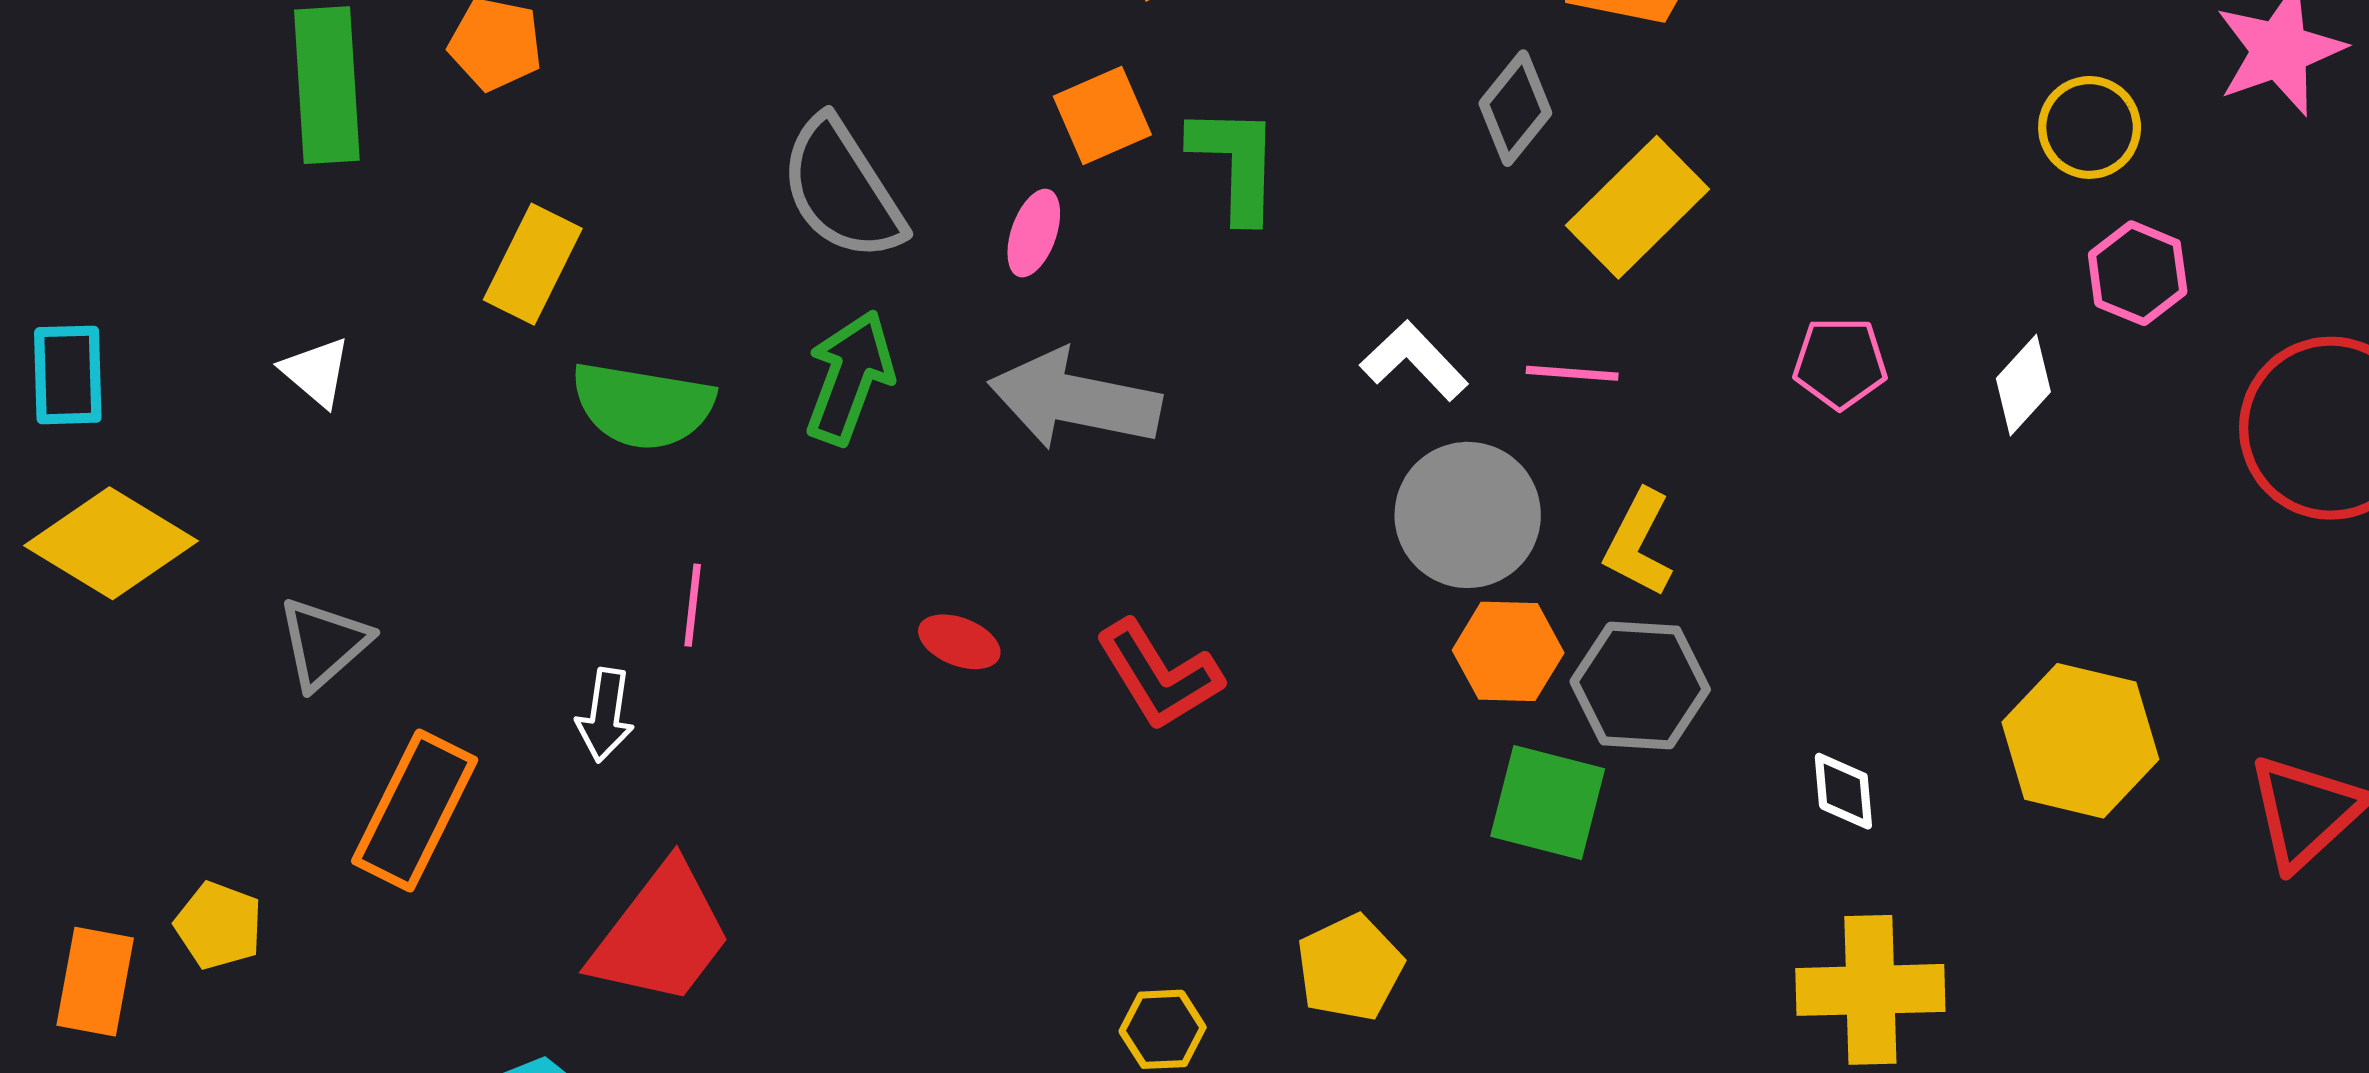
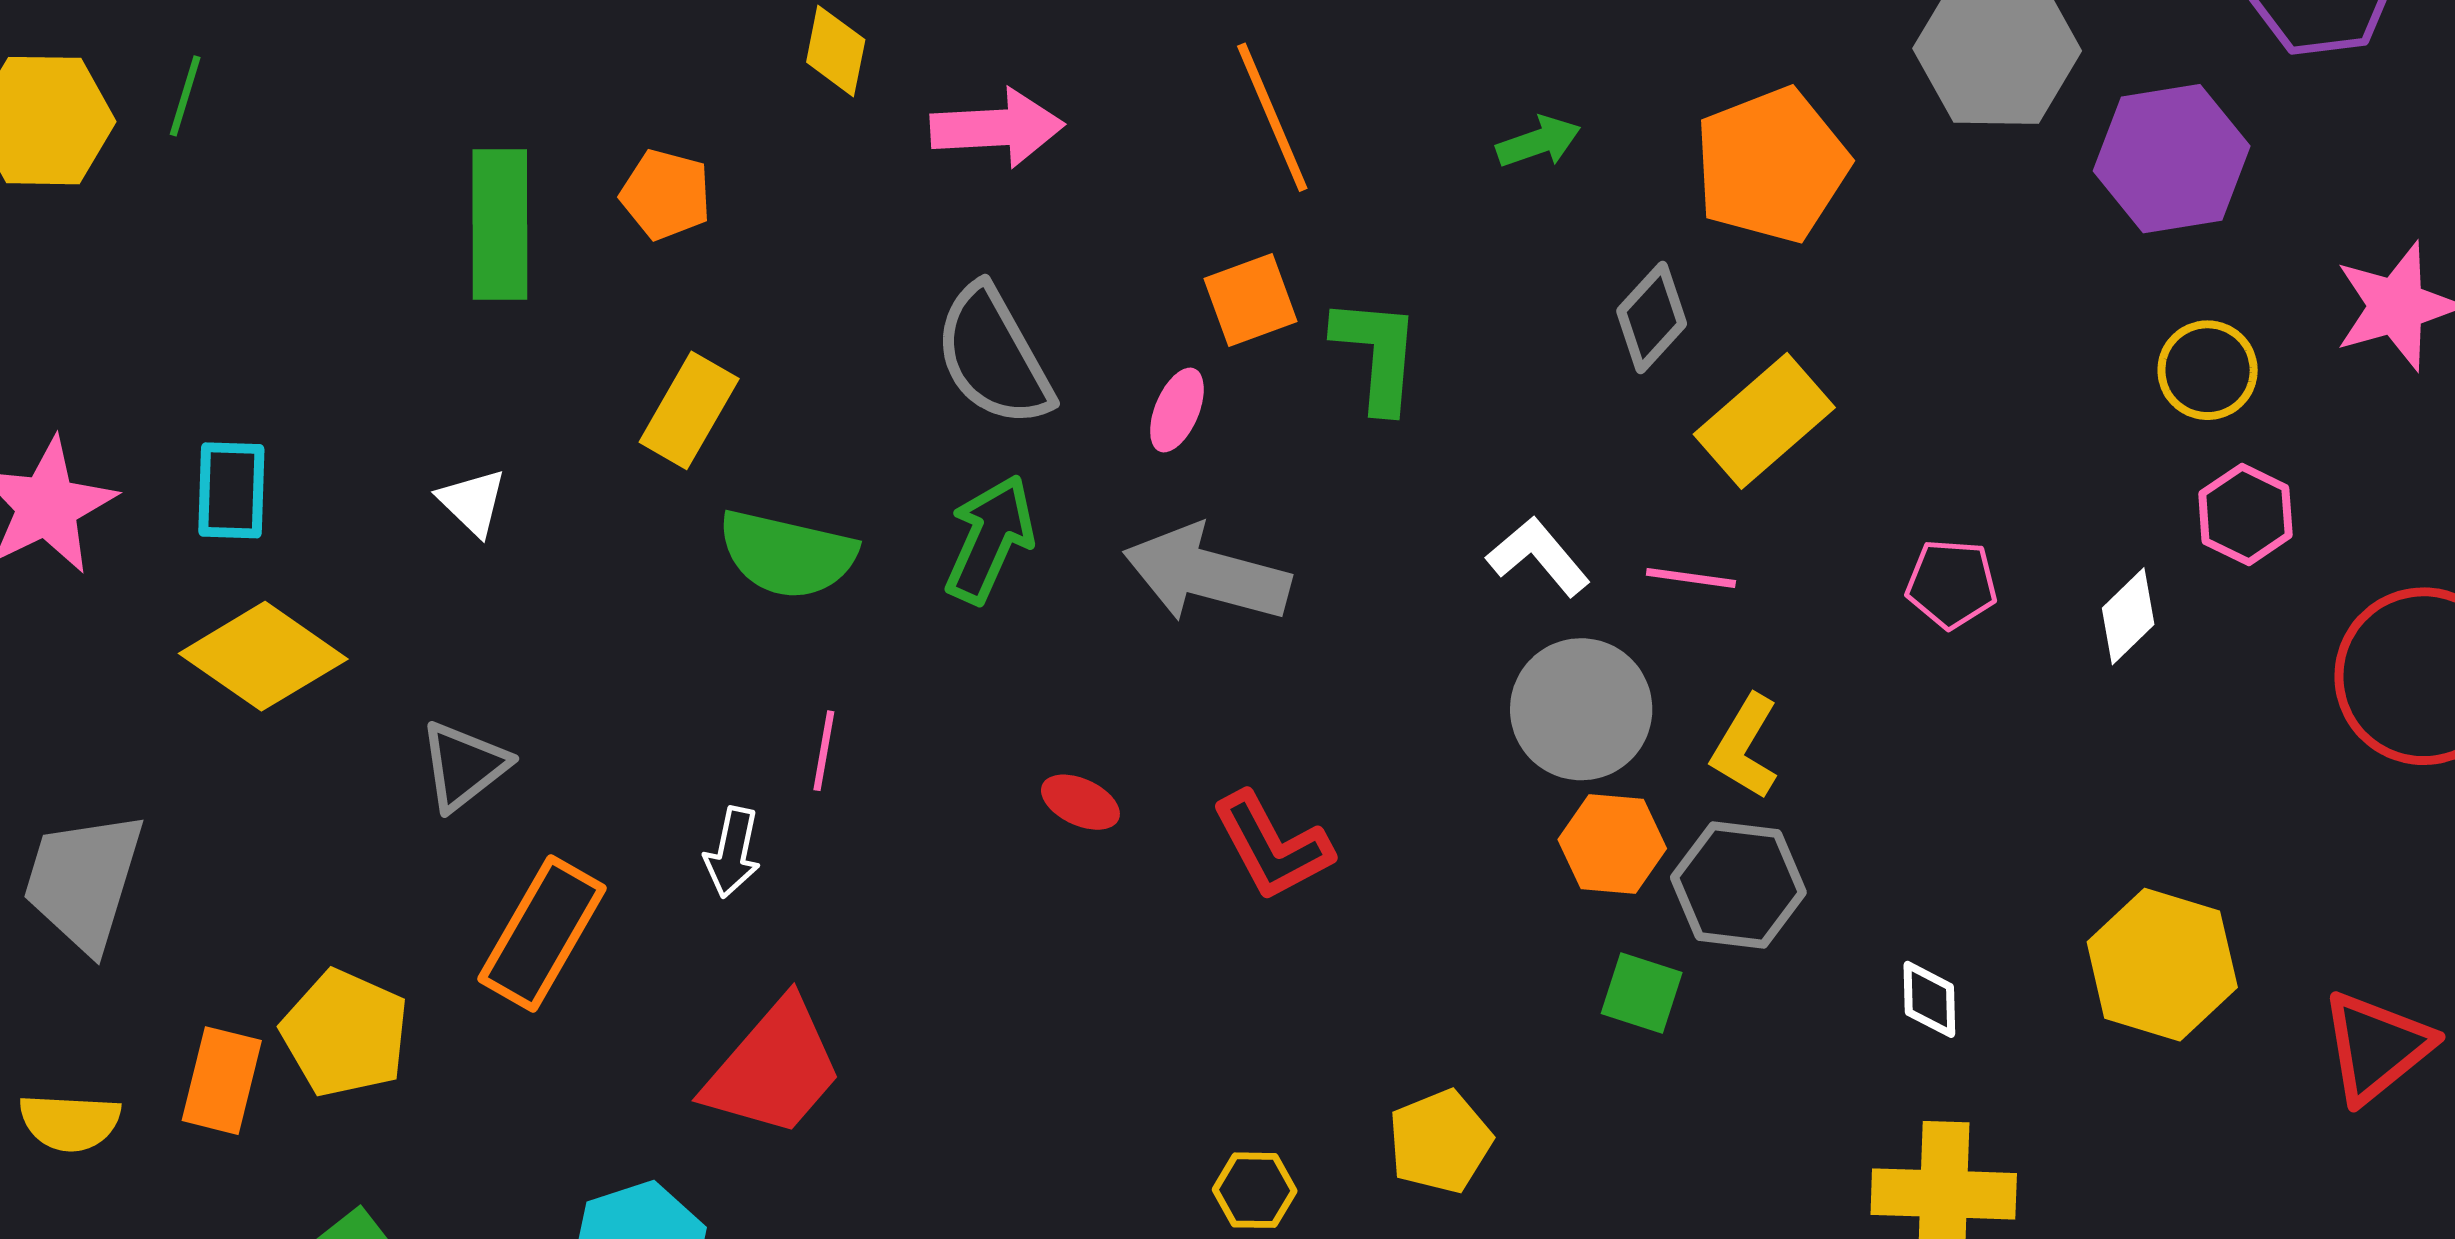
green square: (1548, 803) -> (1642, 993), size x0.7
yellow pentagon: (219, 925) -> (345, 1033), size x1.5

